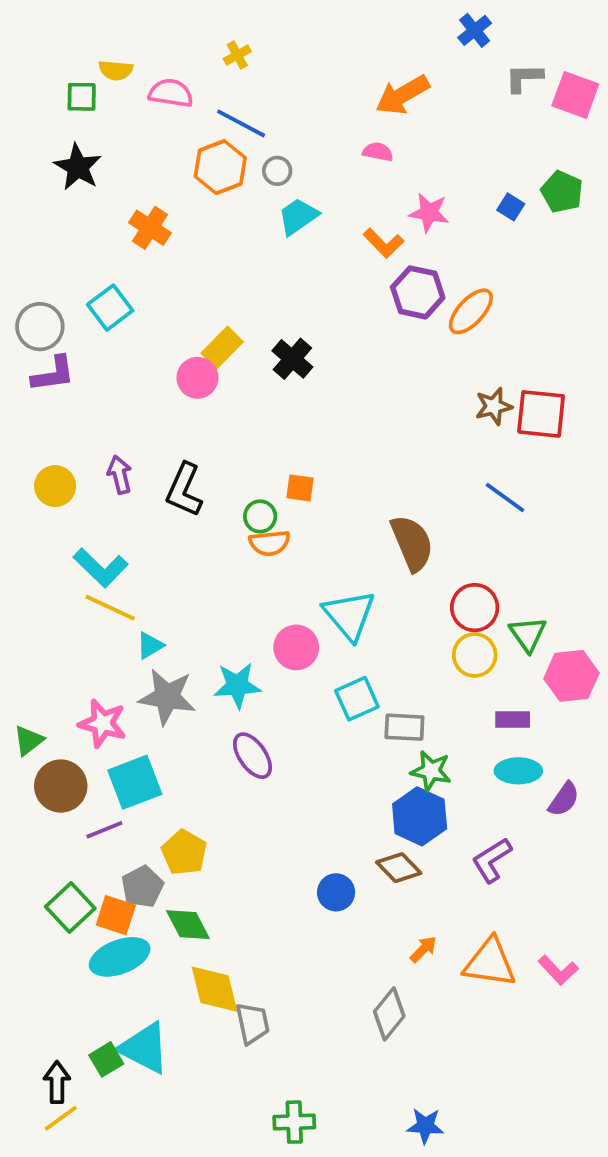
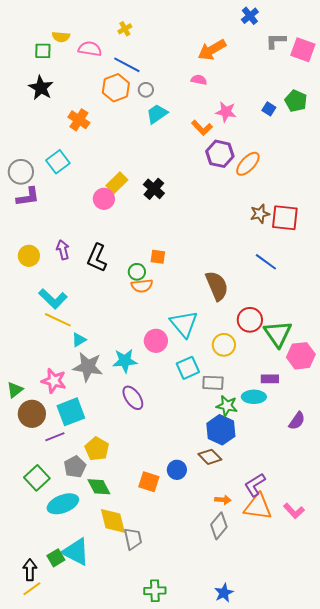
green triangle: (528, 634) -> (278, 334), size x1.4
yellow circle: (475, 655) -> (224, 345), moved
cyan ellipse: (518, 771) -> (254, 397), moved
purple L-shape: (492, 860) -> (255, 485), moved
orange square: (116, 915) -> (149, 482), moved
orange arrow: (423, 949) -> (223, 500), turned 49
gray diamond: (389, 1014) -> (219, 526), moved
blue star: (425, 1126) -> (224, 593), turned -30

